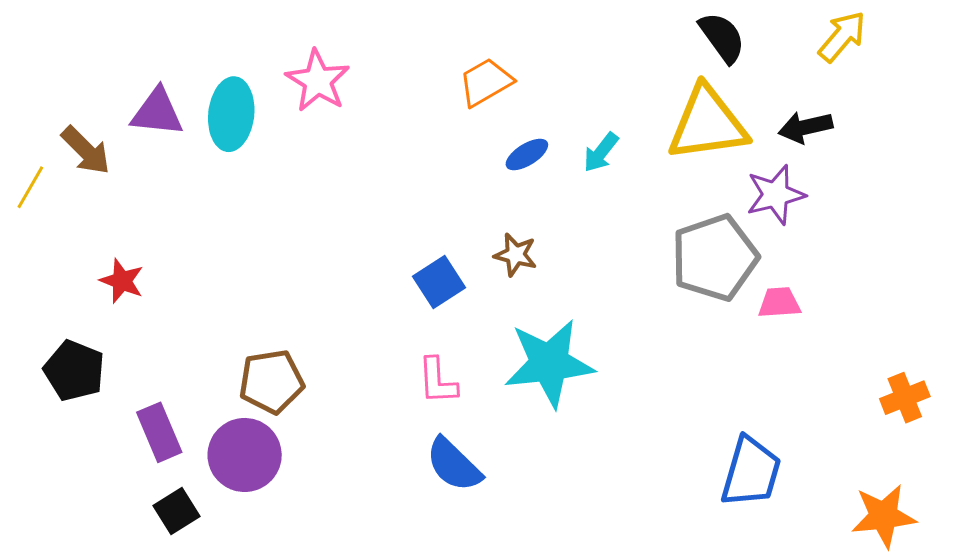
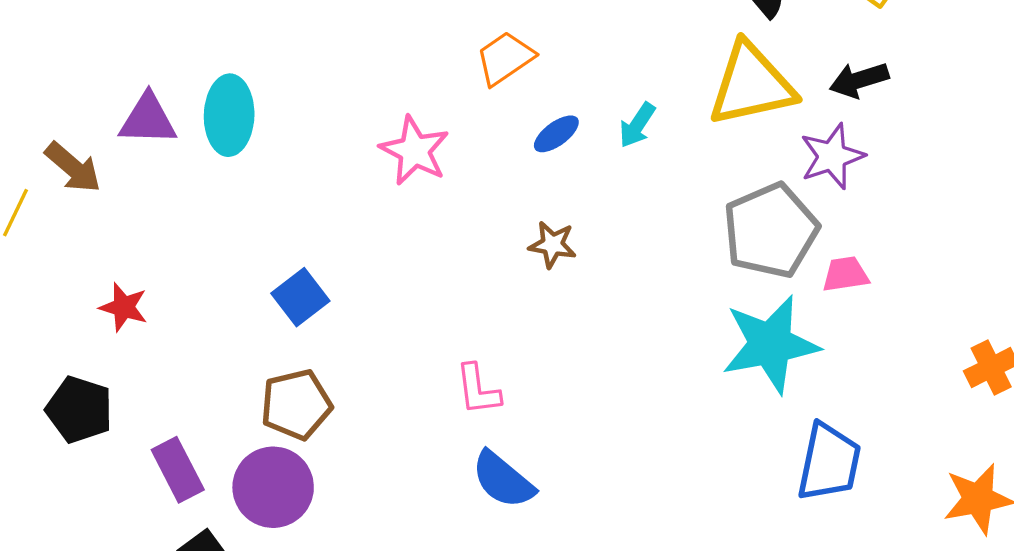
pink star: (318, 81) -> (414, 151), moved
blue square: (439, 282) -> (300, 297), moved
cyan star: (549, 363) -> (770, 344), moved

